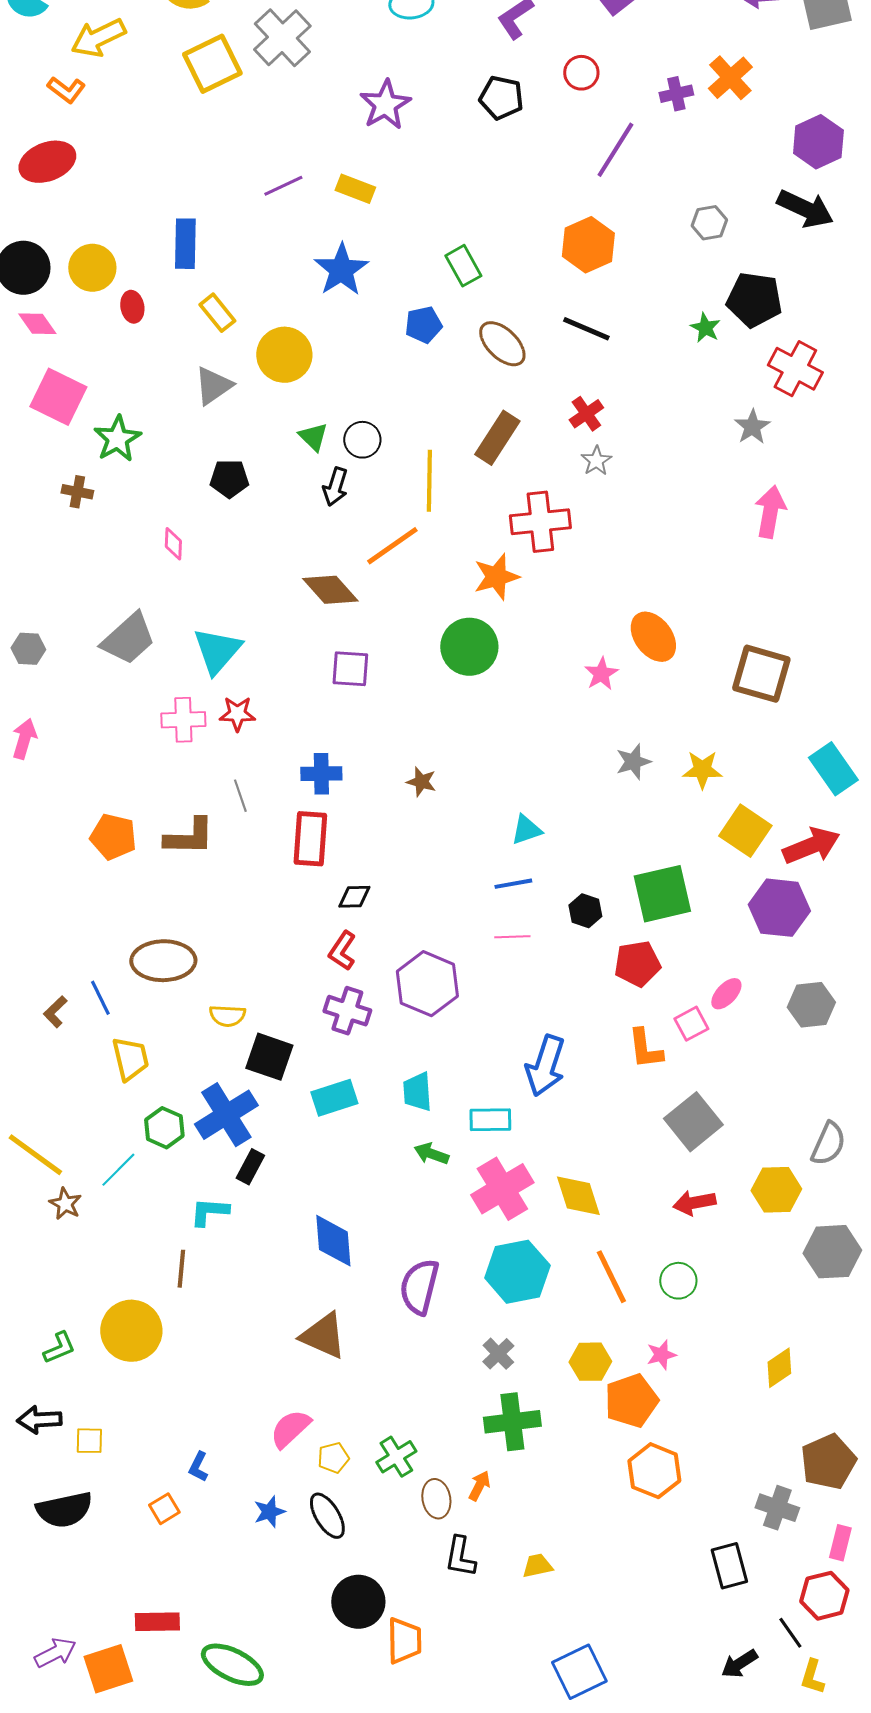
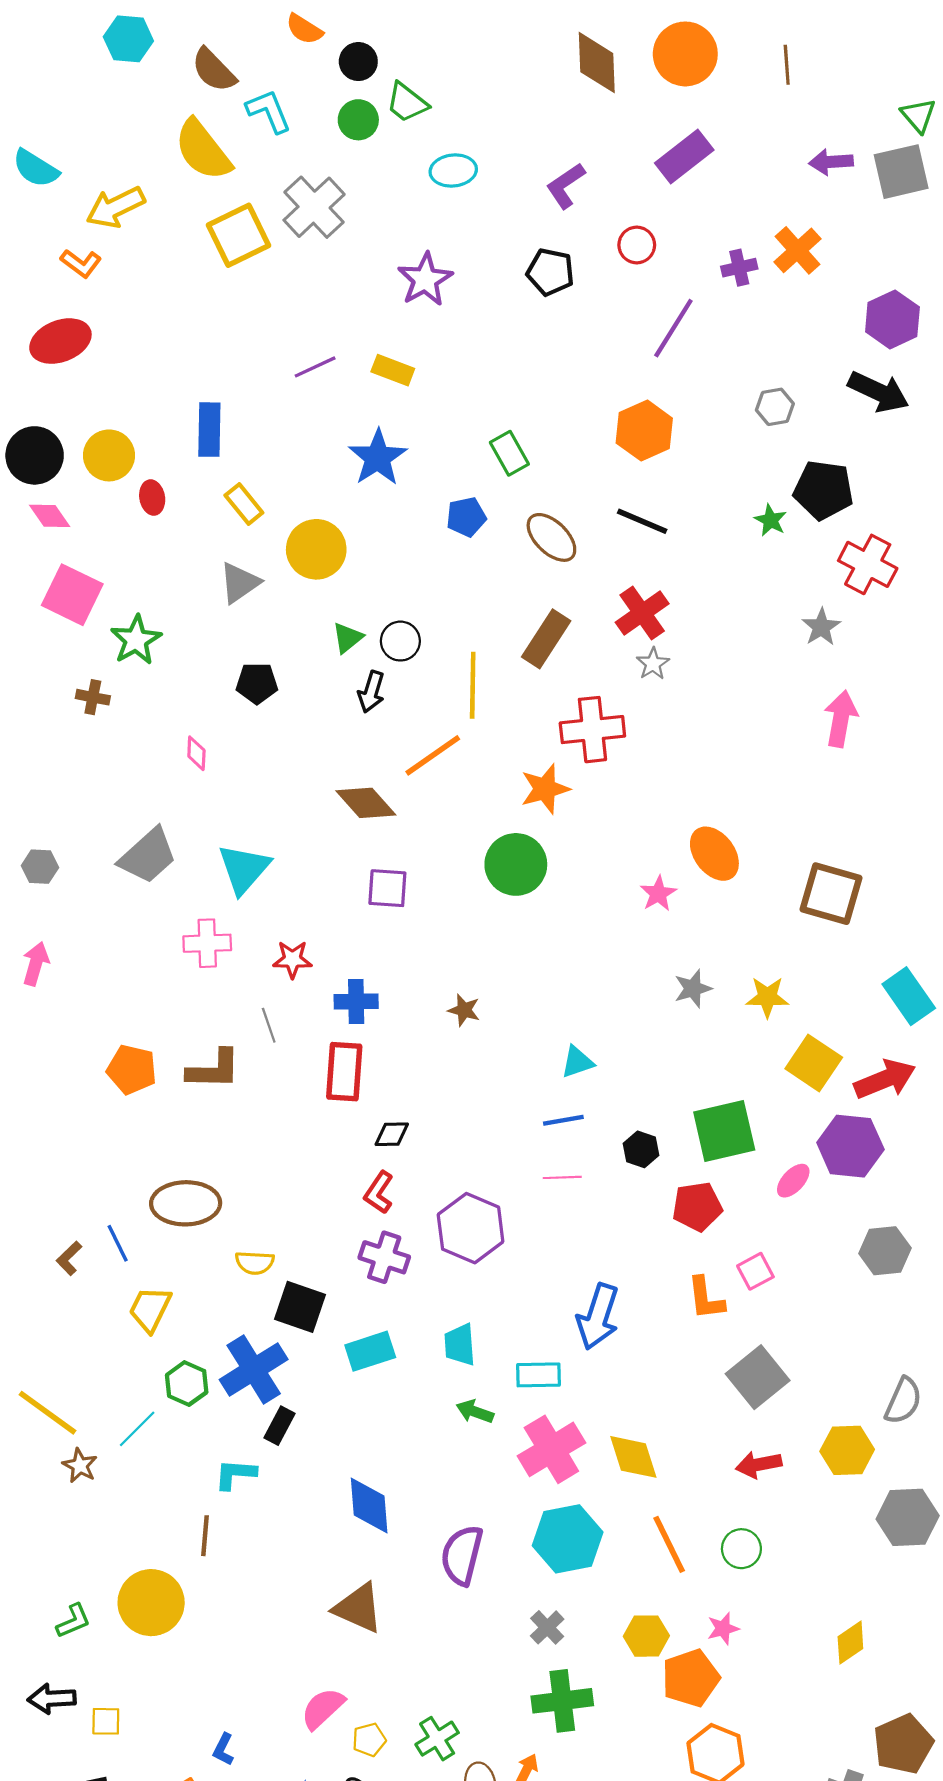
red cross: (586, 414) -> (642, 613), size x1.4
green triangle: (313, 437) -> (347, 638), turned 36
red star: (237, 714) -> (292, 959), moved
pink ellipse: (726, 994) -> (793, 1181), moved
yellow trapezoid: (130, 1059) -> (150, 1309), turned -141

